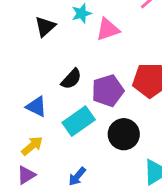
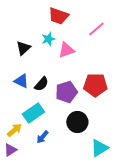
blue triangle: (36, 107) -> (21, 81), moved
cyan rectangle: (79, 121) -> (33, 113), moved
blue arrow: (77, 176) -> (42, 137), moved

